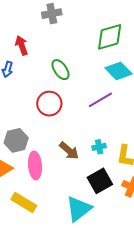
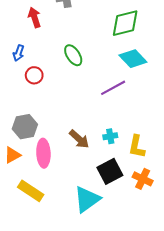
red arrow: (22, 45) -> (34, 17), moved
red circle: (49, 104) -> (34, 75), moved, size x0.7

